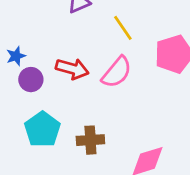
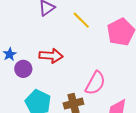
pink semicircle: (117, 72) -> (95, 83), moved

